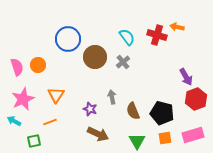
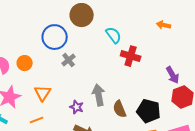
red cross: (157, 35) -> (131, 56), moved
brown circle: (95, 57) -> (82, 15), moved
gray cross: (123, 62) -> (69, 60), moved
gray arrow: (112, 97) -> (99, 95), size x1.5

